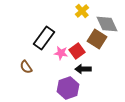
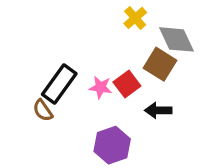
black rectangle: (44, 38) -> (59, 84), moved
black arrow: (83, 69) -> (158, 110), moved

